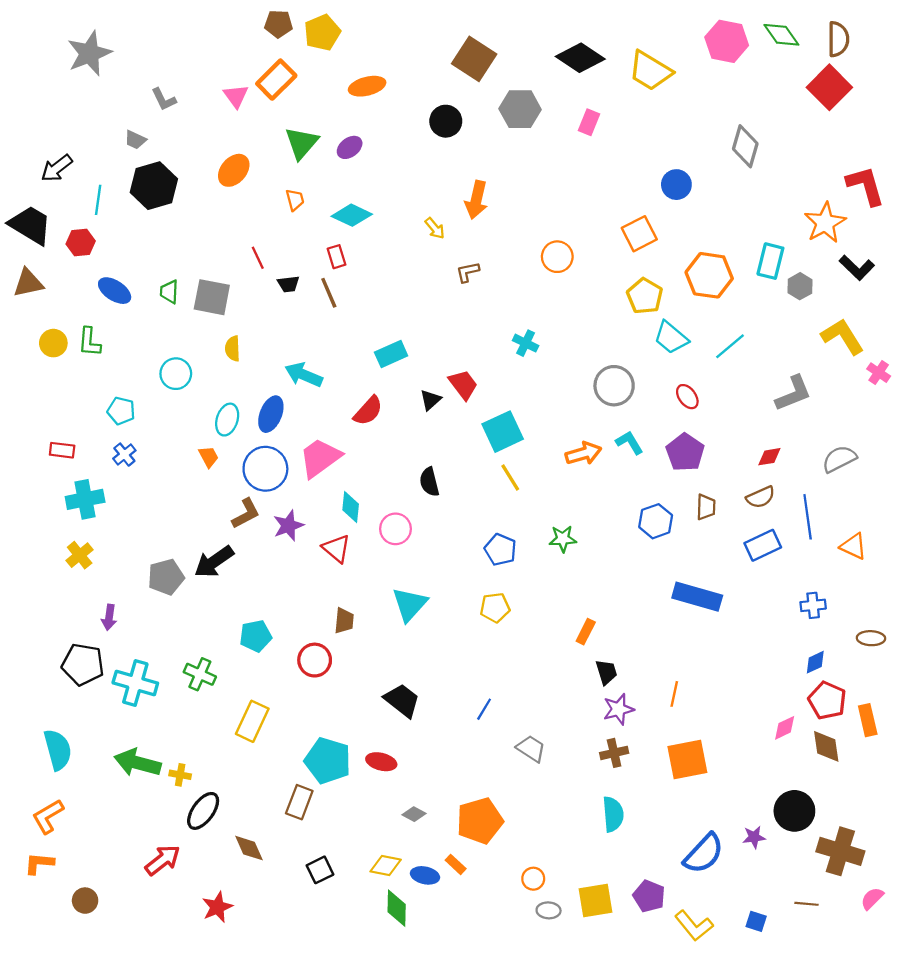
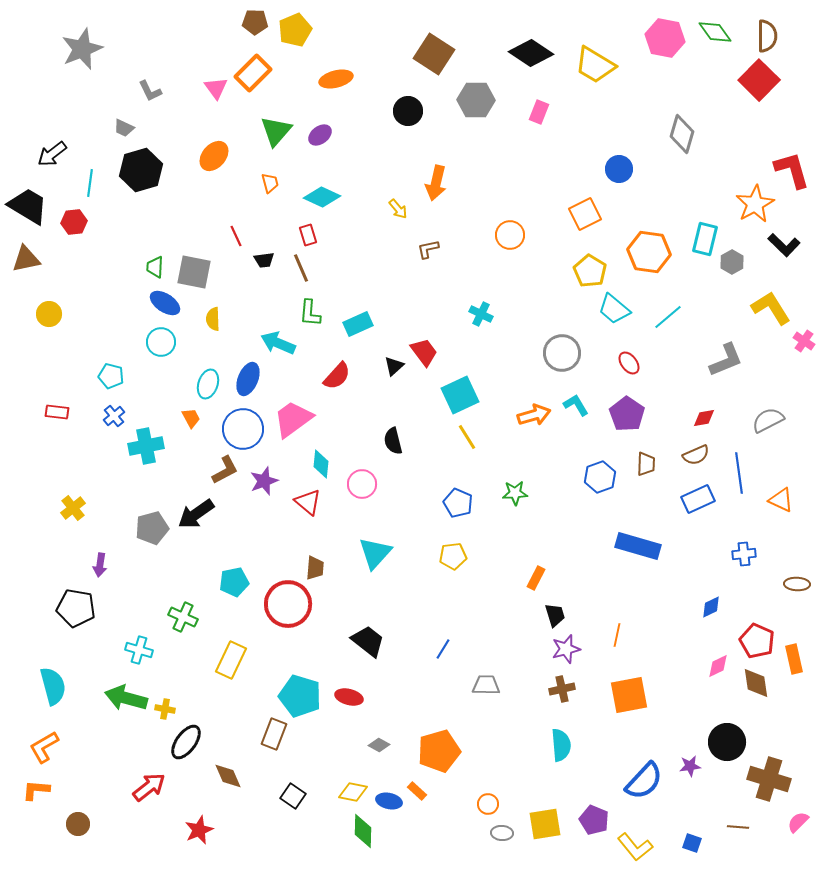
blue ellipse: (115, 291) -> (165, 303), moved
green L-shape: (89, 342) -> (310, 313), moved
cyan cross: (85, 499) -> (146, 446), moved
red circle: (315, 660) -> (288, 604), size x1.5
blue diamond: (815, 662) -> (711, 607), moved
cyan cross: (135, 683) -> (139, 650), moved, size x0.7
gray trapezoid: (531, 749) -> (486, 685), turned -32
black square: (320, 870) -> (293, 796), turned -30

